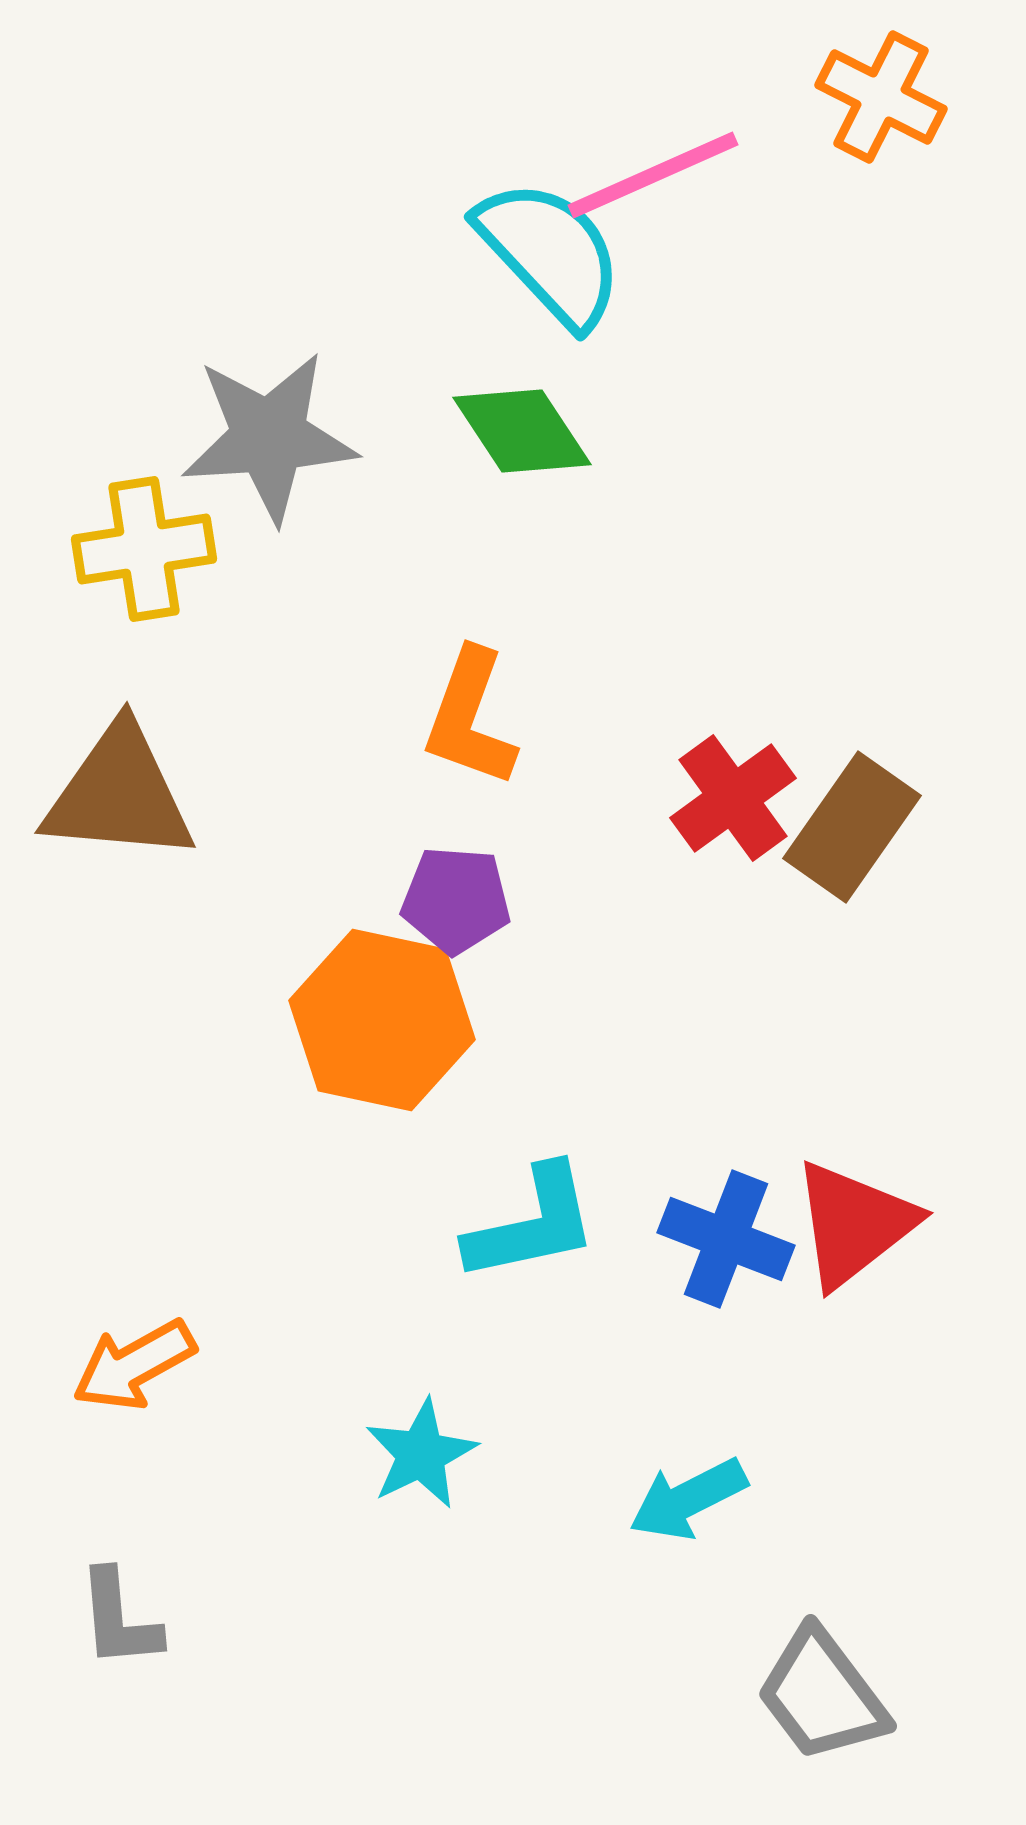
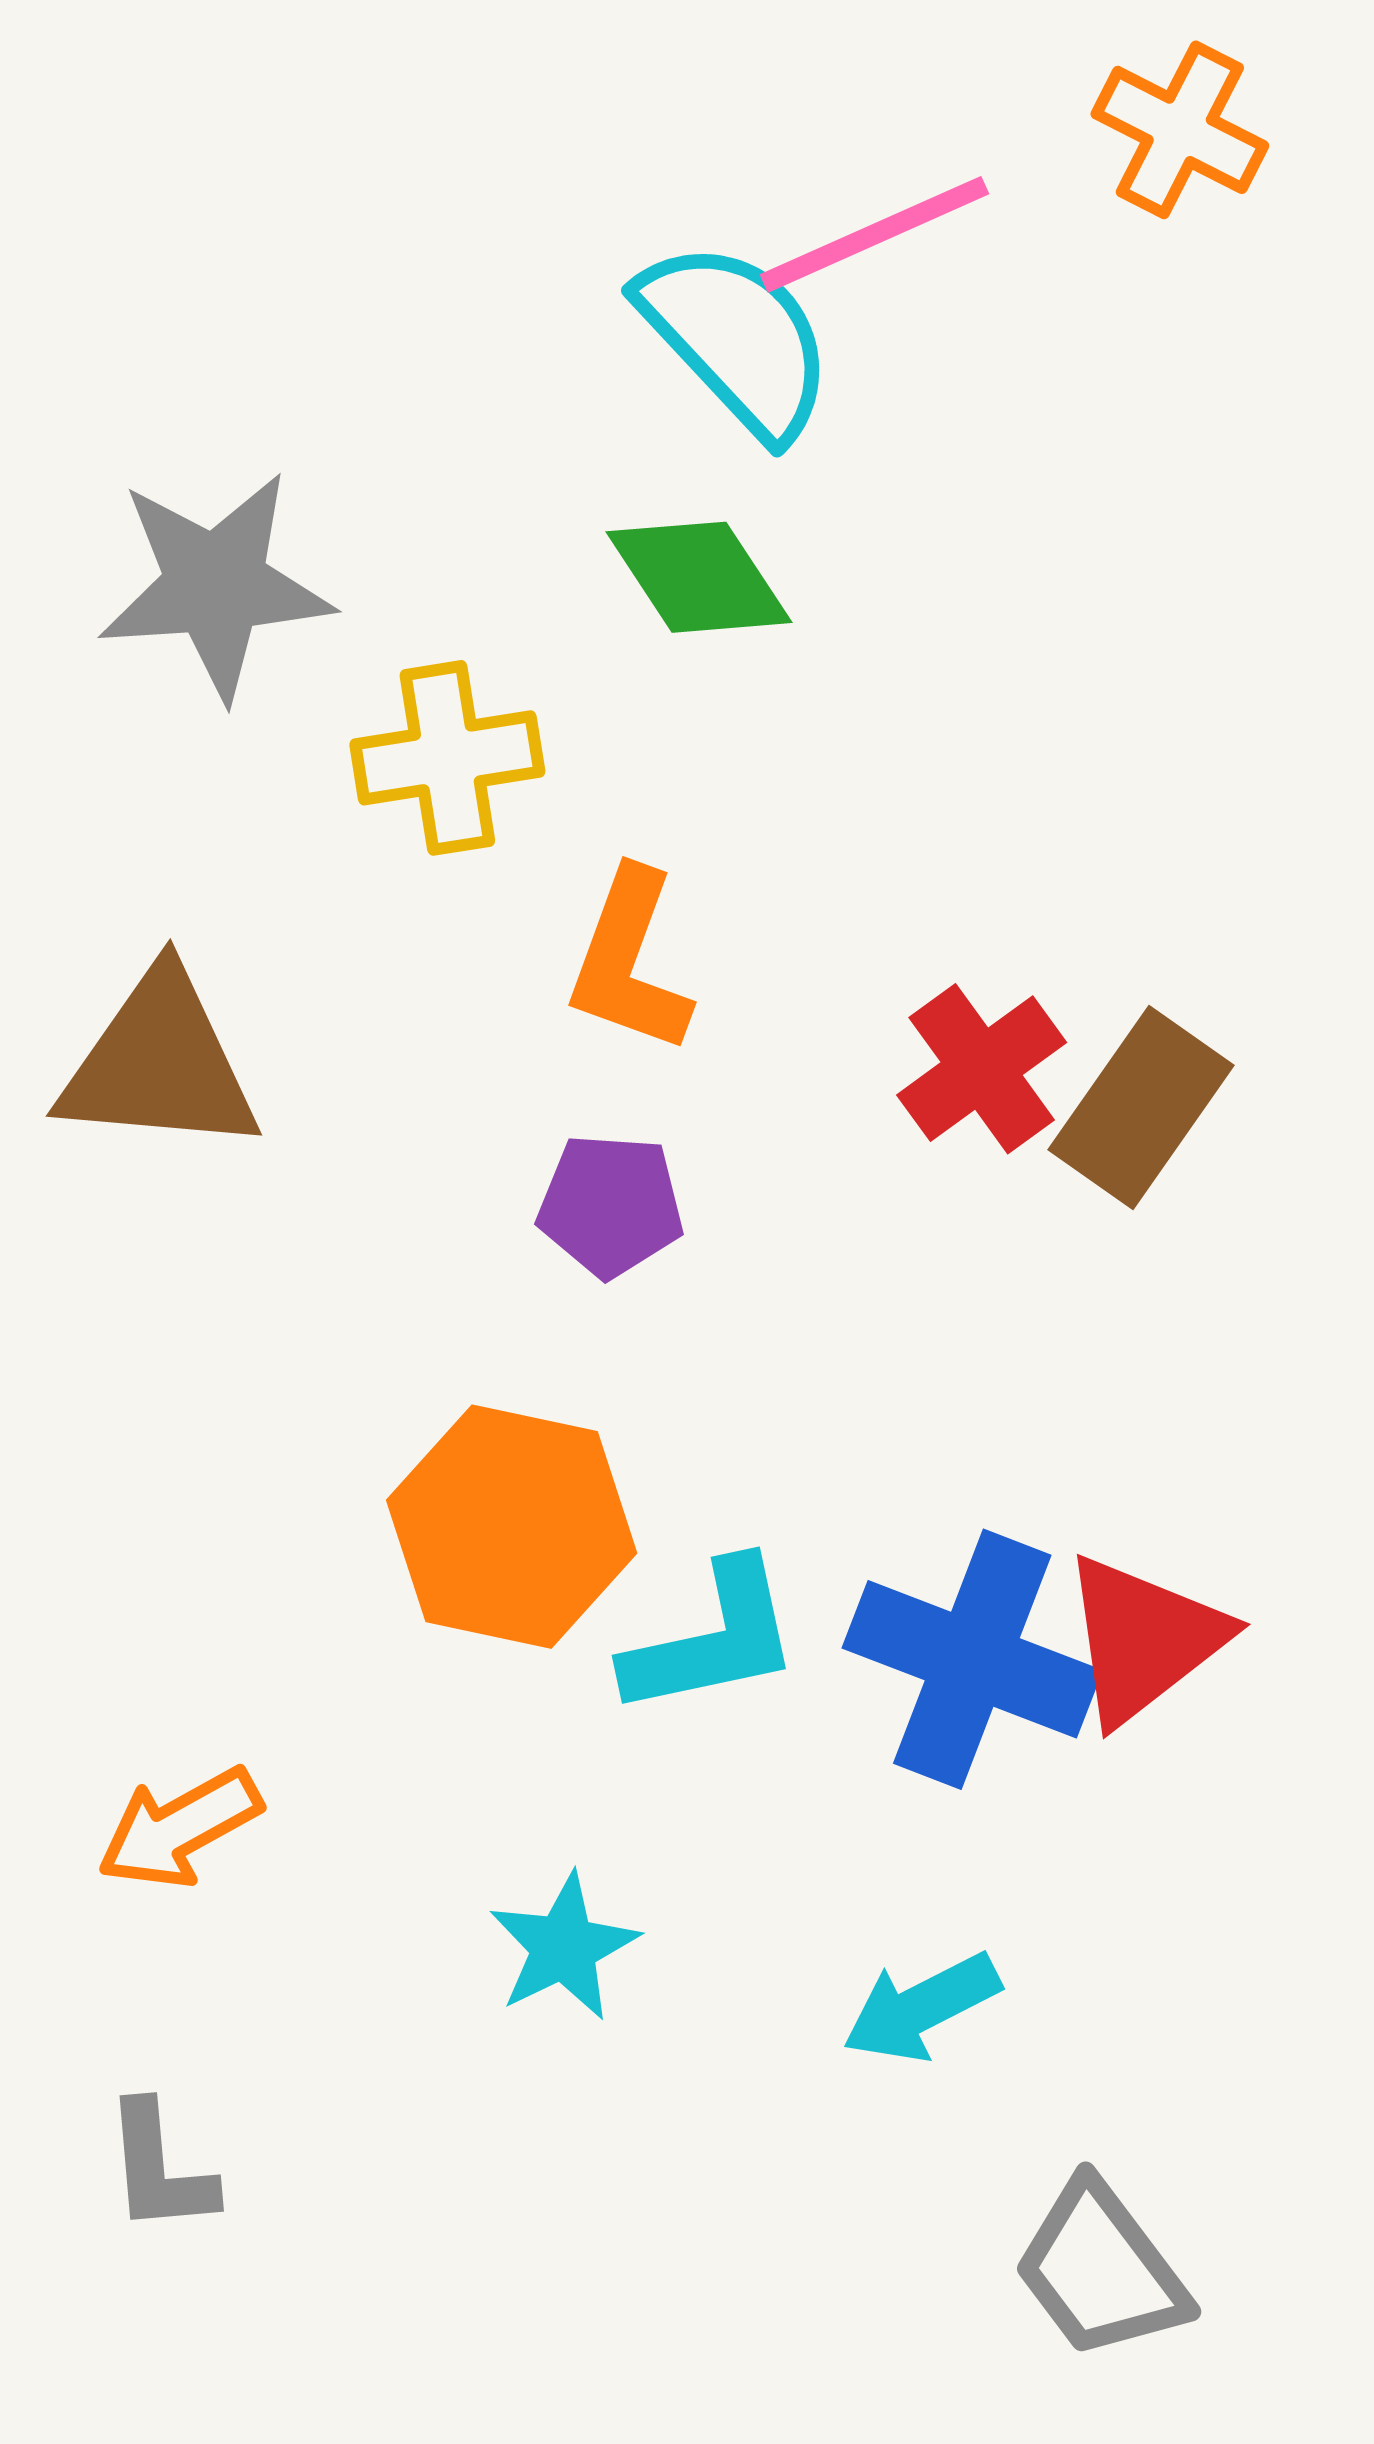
gray star: (269, 437) -> (216, 585), moved
yellow cross: (144, 549) -> (447, 758), moved
orange hexagon: (382, 1020) -> (512, 1527), moved
blue cross: (726, 1239) -> (972, 1659), size x1.4

